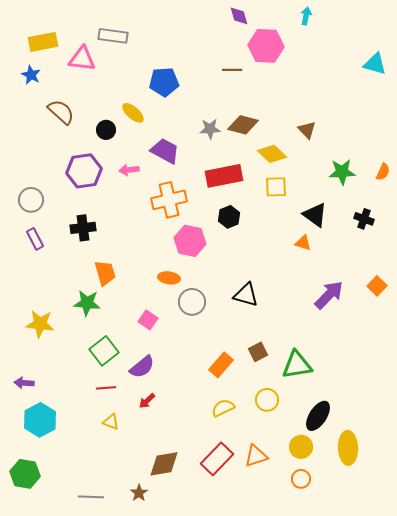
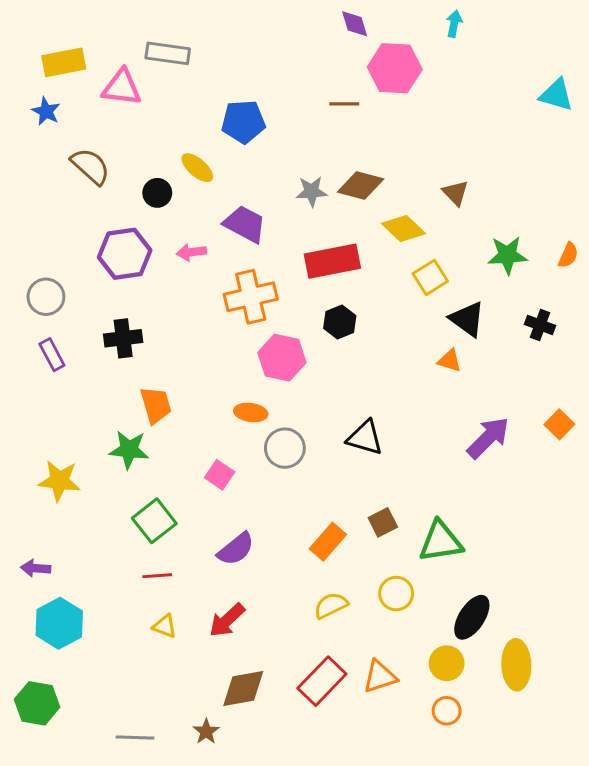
yellow square: (276, 187) -> (430, 277), moved, turned -30
purple semicircle: (142, 367) -> (236, 549), moved
red arrow: (147, 401) -> (227, 620), moved, size x1.5

